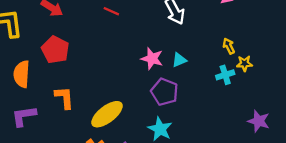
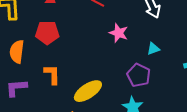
red pentagon: (55, 50) -> (47, 33), turned -30
pink star: (152, 59) -> (119, 33), moved

